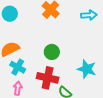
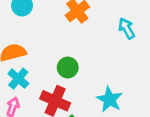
cyan arrow: (89, 15) -> (127, 28), turned -126

